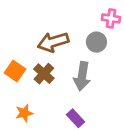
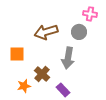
orange square: (15, 71) -> (17, 54), turned -35
brown cross: (44, 74) -> (42, 74), moved

